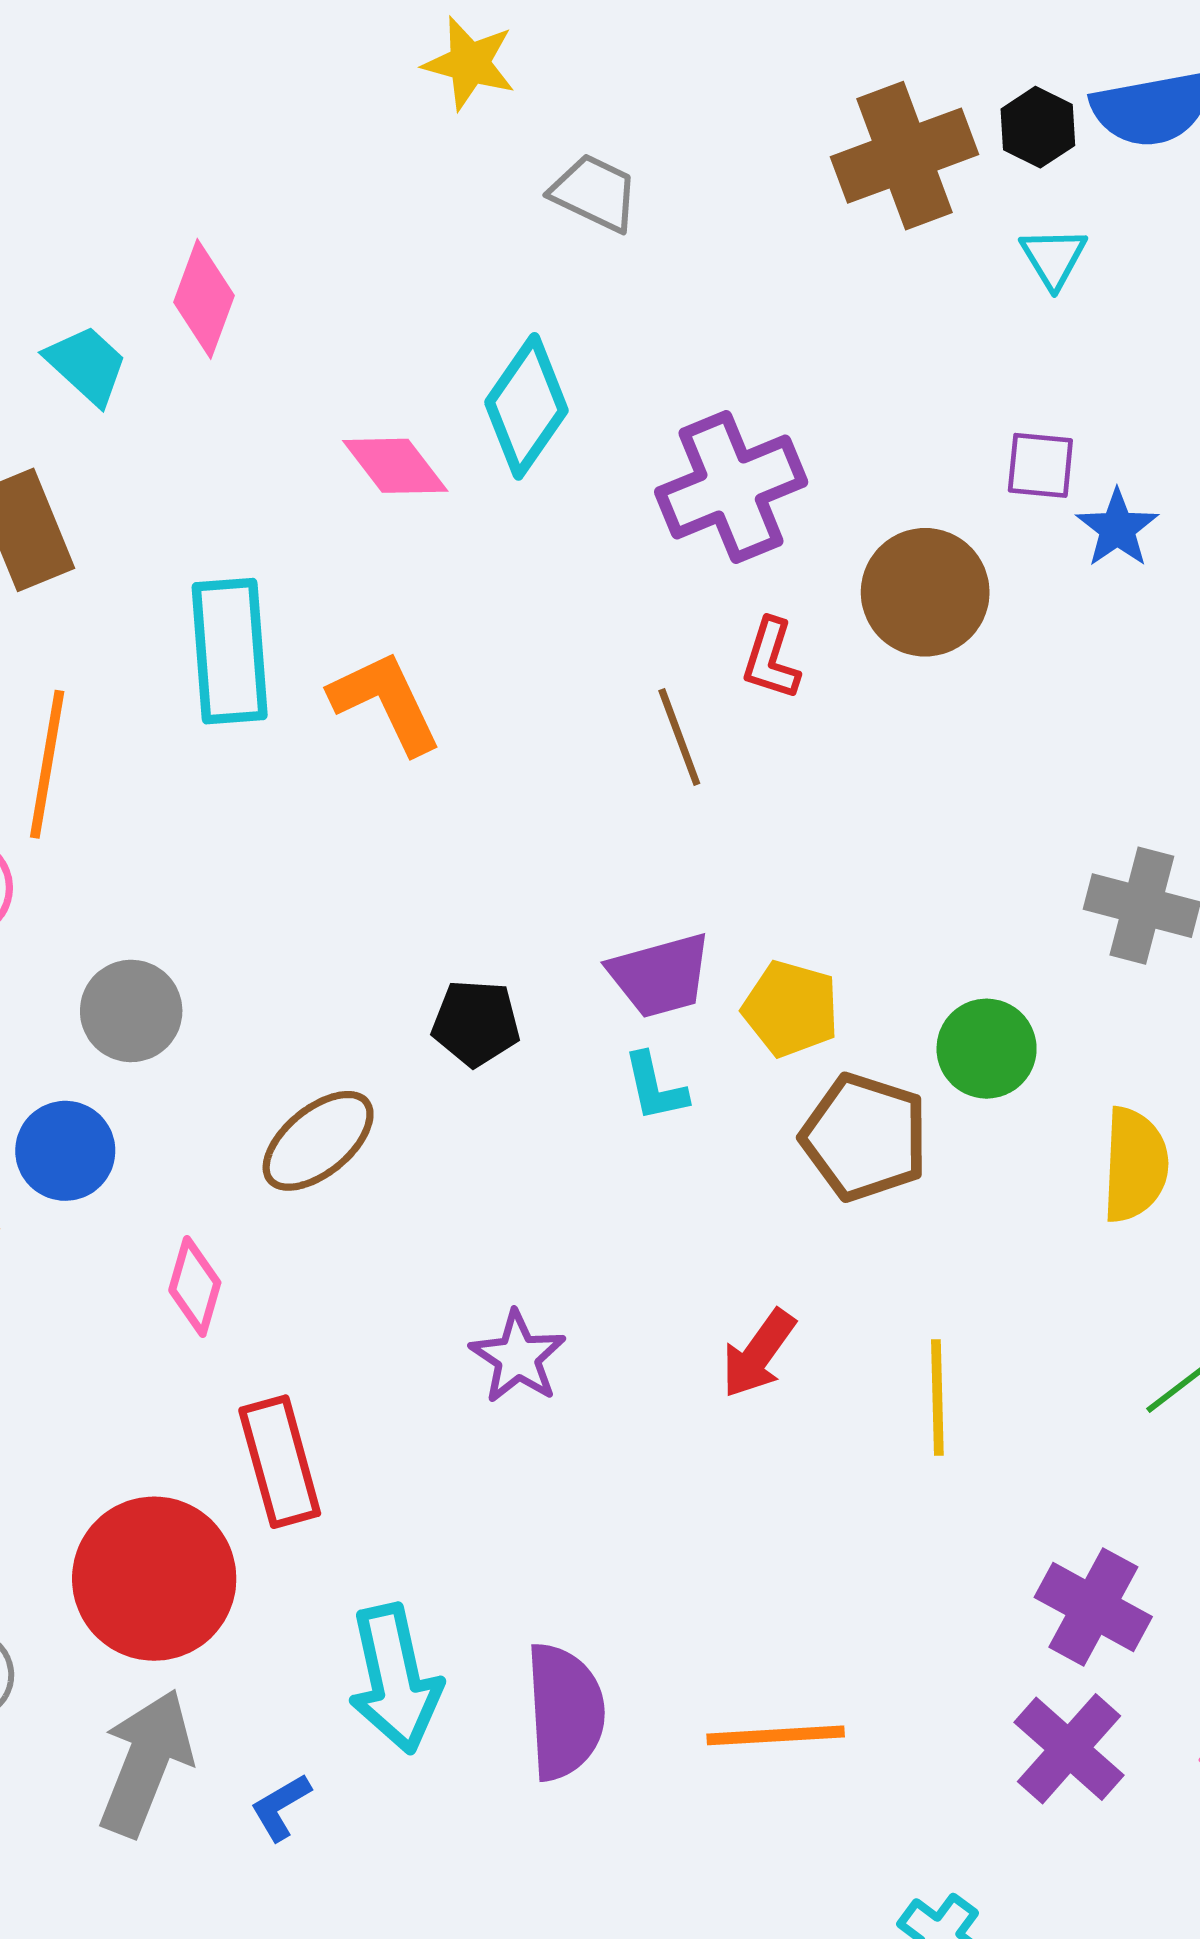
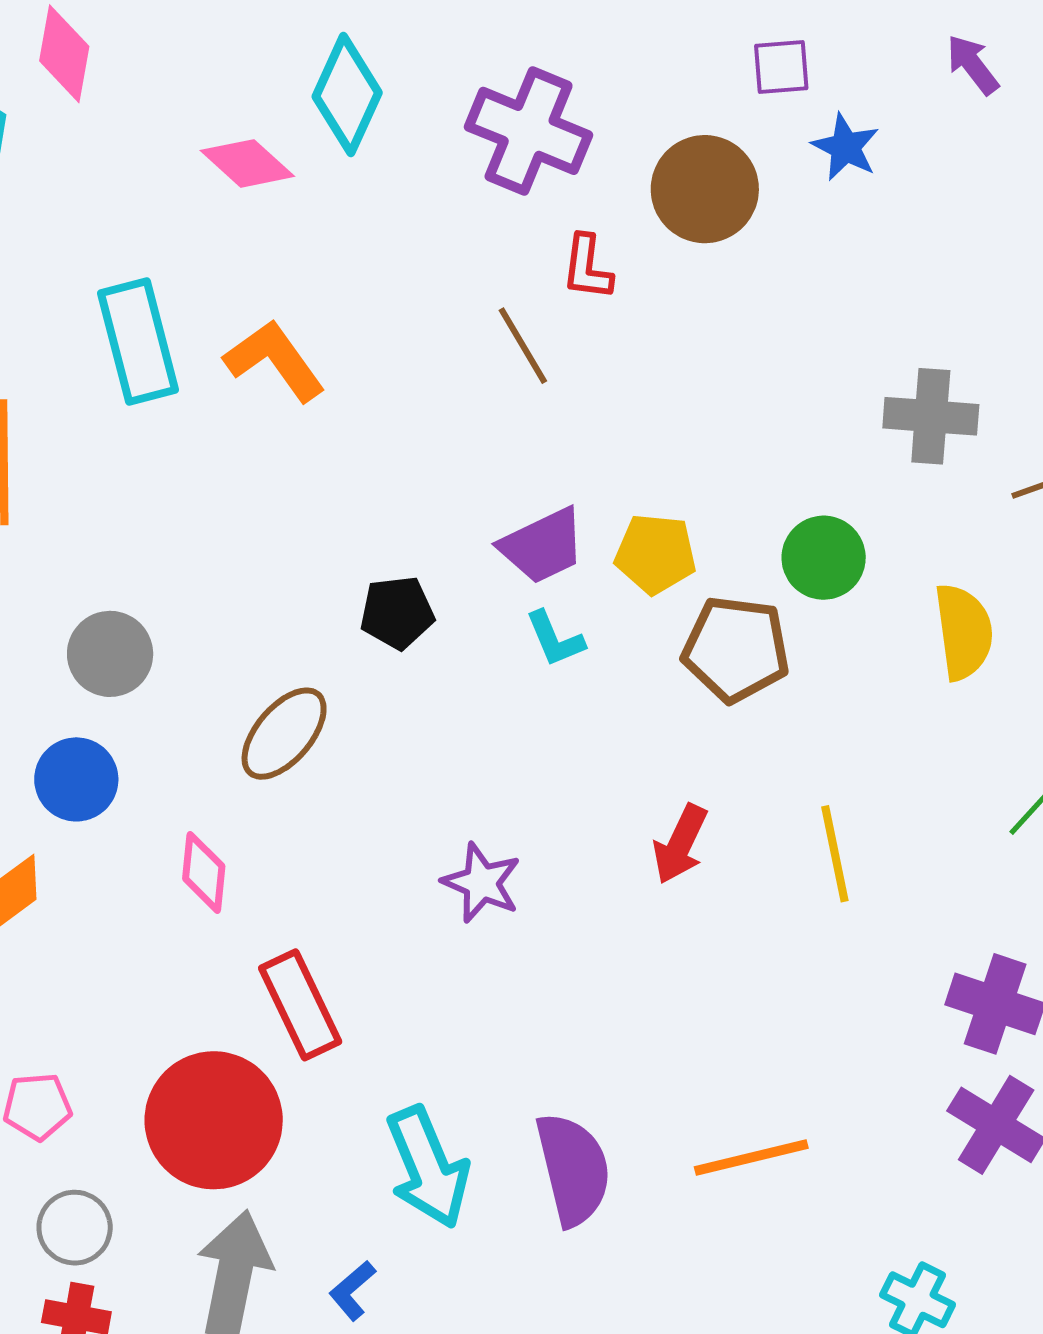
purple cross: (731, 487) -> (529, 131), turned -35
blue star: (1117, 528) -> (845, 147), moved

